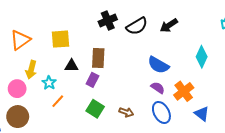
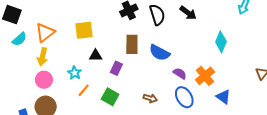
black arrow: (169, 25) -> (188, 13), turned -108
black semicircle: (137, 26) -> (157, 15), turned -75
brown rectangle: (98, 58) -> (132, 44), moved
blue semicircle: (158, 65) -> (159, 53), moved
yellow arrow: (31, 70) -> (43, 57), moved
green square: (95, 109) -> (110, 97), moved

